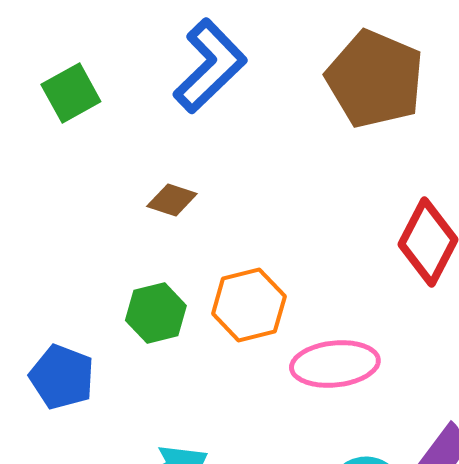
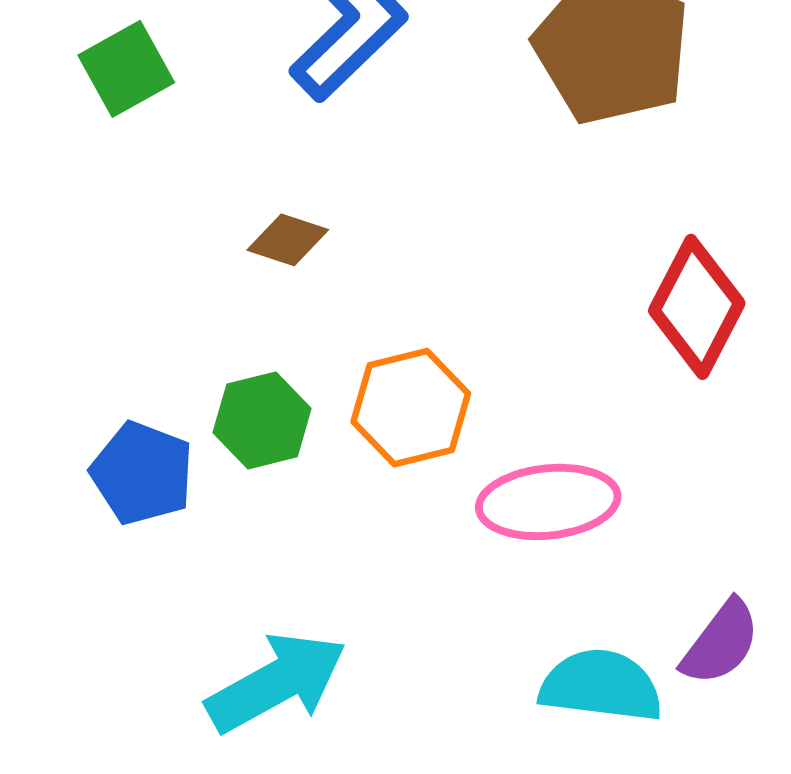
blue pentagon: (62, 377) -> (142, 473), moved

